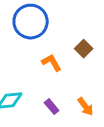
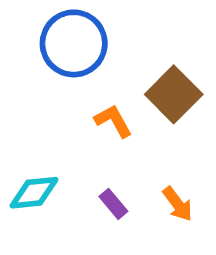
brown square: (84, 49) -> (174, 94), size x1.6

